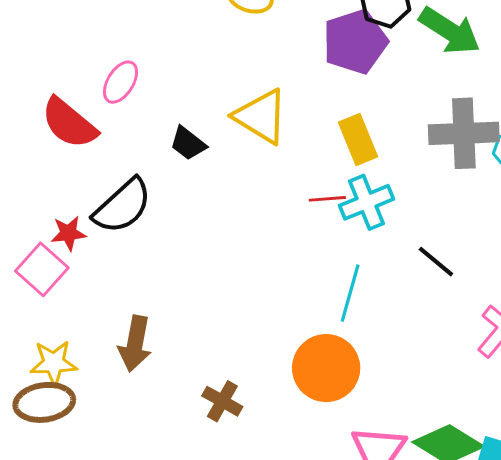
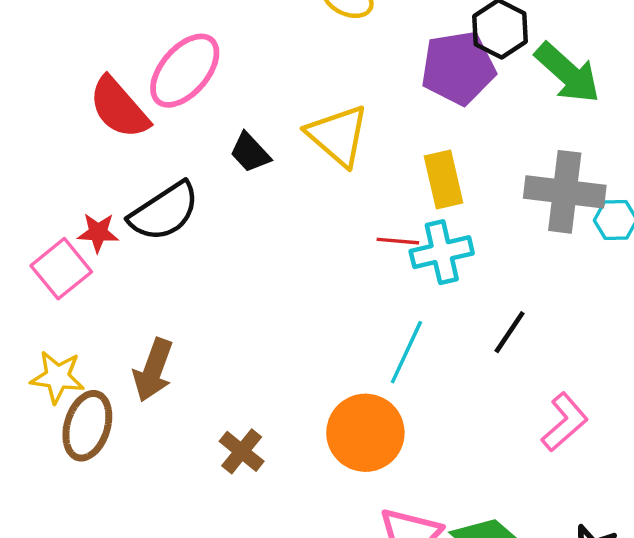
pink ellipse: (120, 82) -> (185, 71), size x1.6
black line: (436, 262) -> (510, 332), turned 75
brown ellipse: (44, 402) -> (87, 426), moved, turned -74

